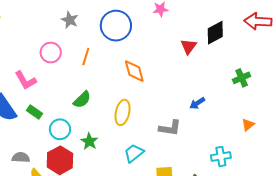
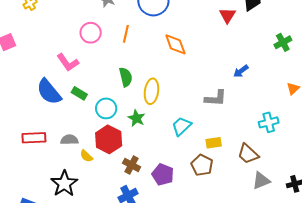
green semicircle: (82, 100) -> (126, 77), turned -54
yellow ellipse: (123, 112) -> (151, 91), moved

